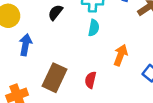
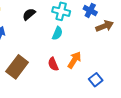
red semicircle: (91, 80) -> (53, 64), moved, turned -48

